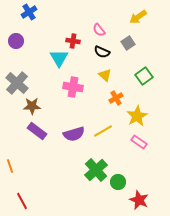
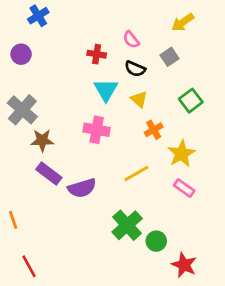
cyan triangle: (59, 58) -> (106, 90), moved
pink cross: (73, 87) -> (97, 130), moved
purple semicircle: (74, 134) -> (82, 188), moved

